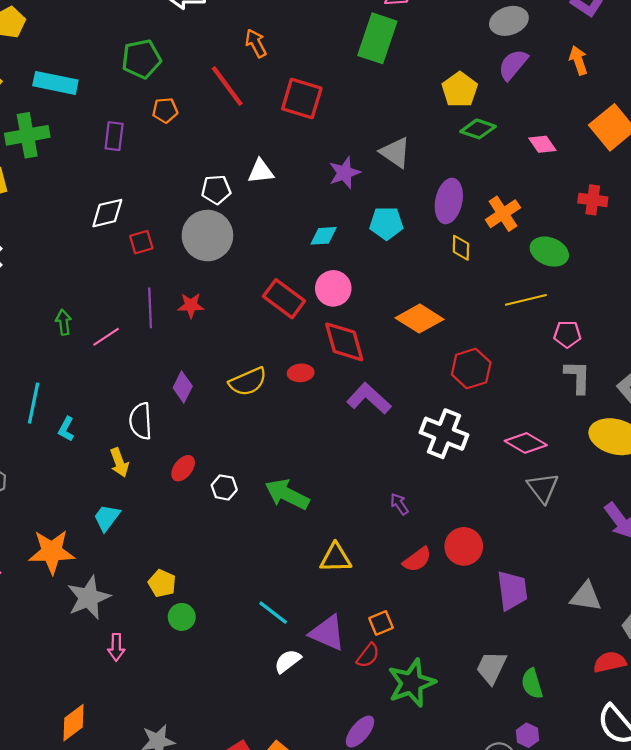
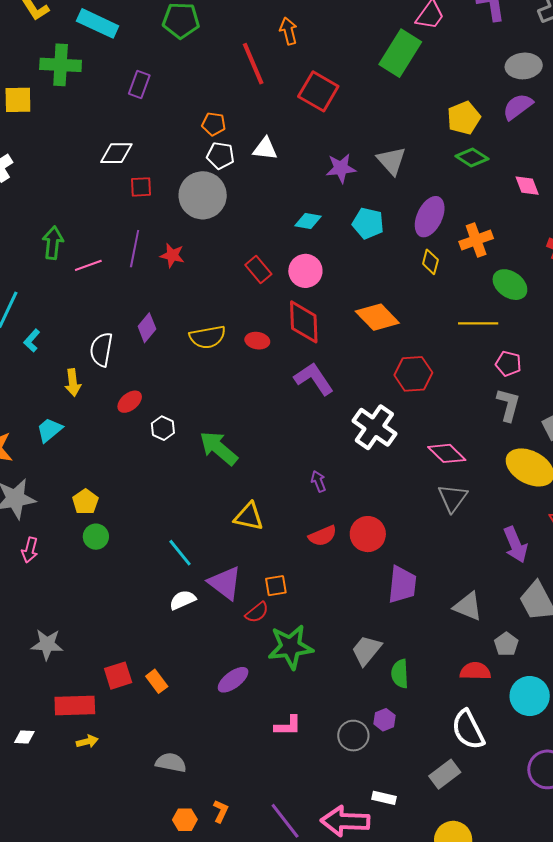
orange pentagon: (165, 110) -> (214, 124), moved
red rectangle: (284, 299) -> (258, 270), size x0.7
green arrow: (64, 322) -> (53, 243), size x1.4

